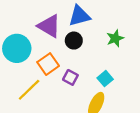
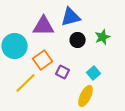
purple triangle: (49, 26) -> (44, 26), turned -30
black circle: (74, 41) -> (78, 40), moved

